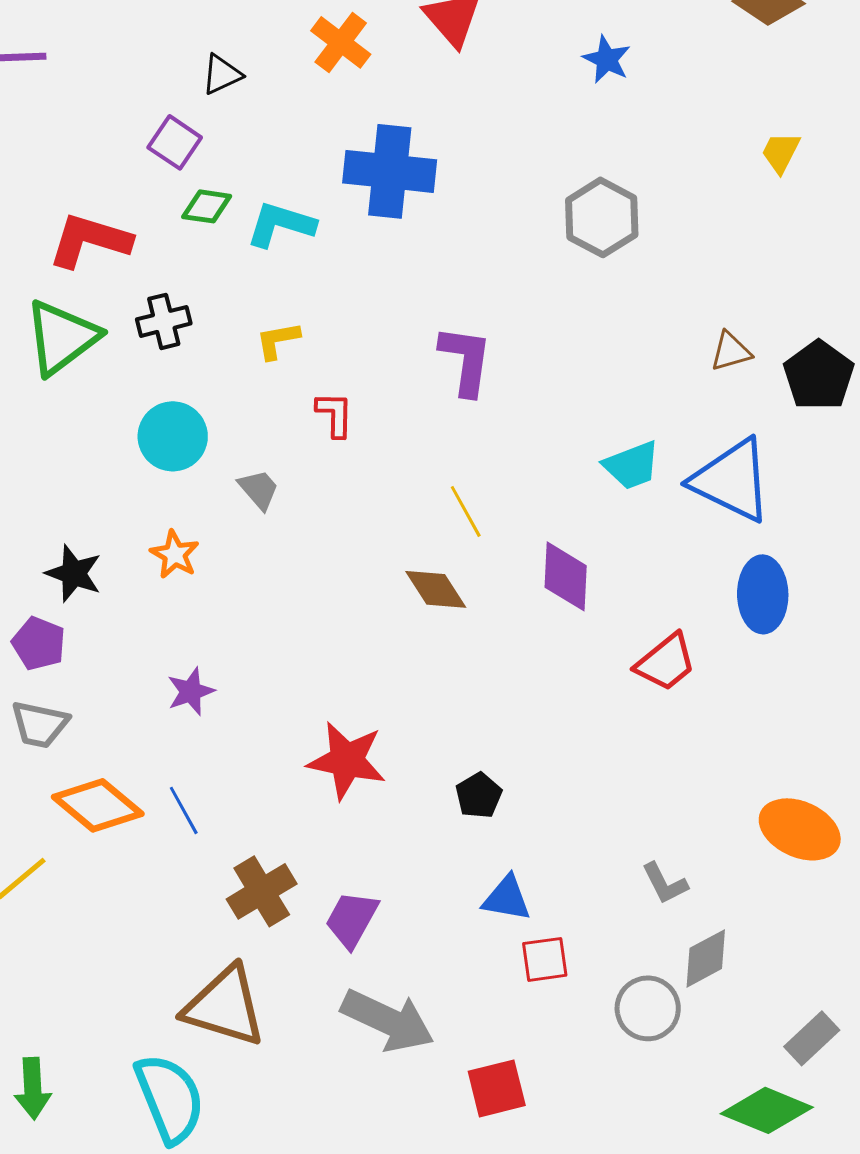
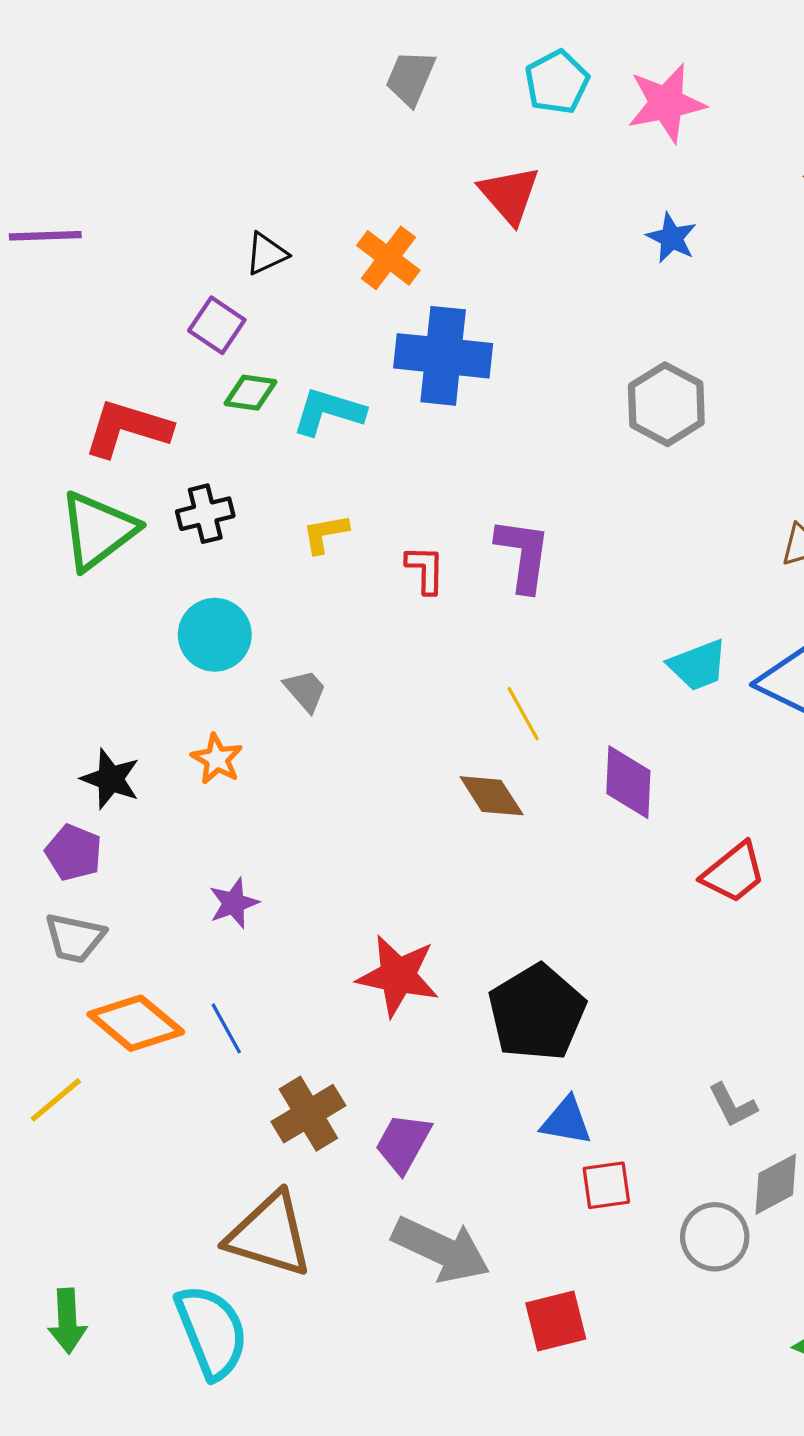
orange cross: (341, 42) -> (388, 258), moved
red L-shape: (335, 414) -> (425, 569), moved
black pentagon: (479, 795) -> (537, 1013), size x2.0

